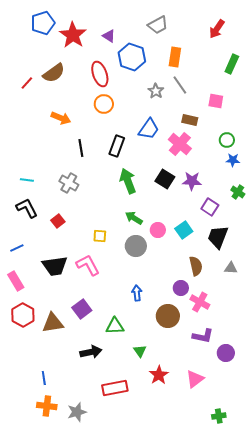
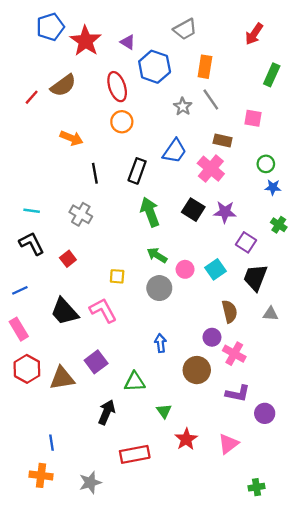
black trapezoid: (55, 266) -> (64, 311), turned 56
black arrow: (91, 352) -> (107, 412), turned -55
orange cross: (47, 406) -> (41, 475), moved

